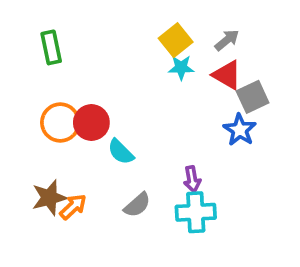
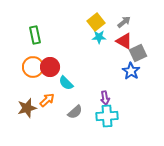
green rectangle: (51, 47) -> (35, 35), moved
orange arrow: (73, 207) -> (47, 100), moved

